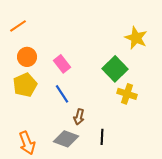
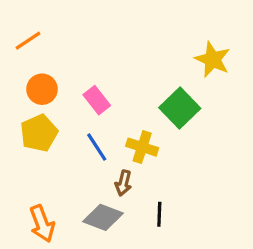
yellow cross: (127, 94) -> (142, 147), moved

